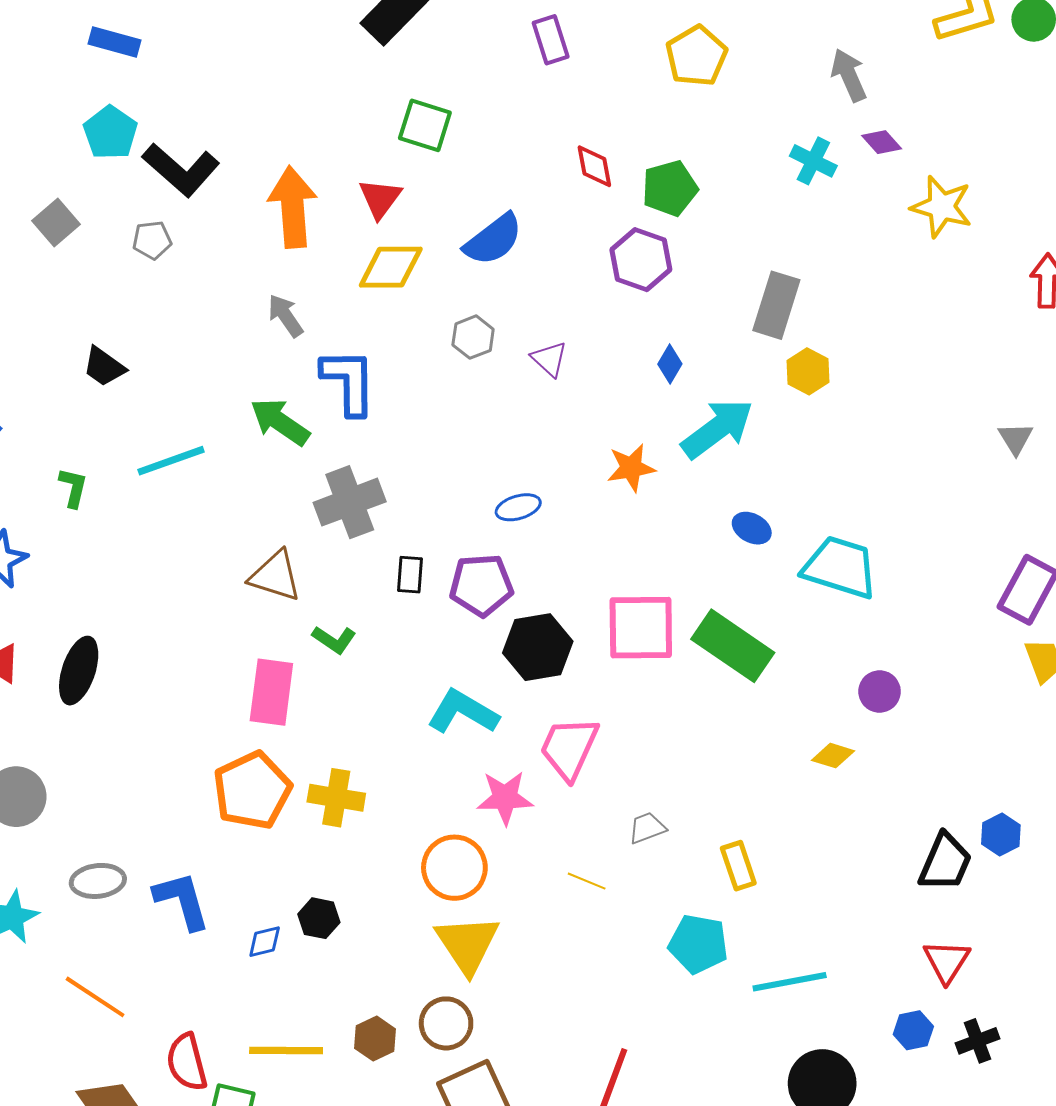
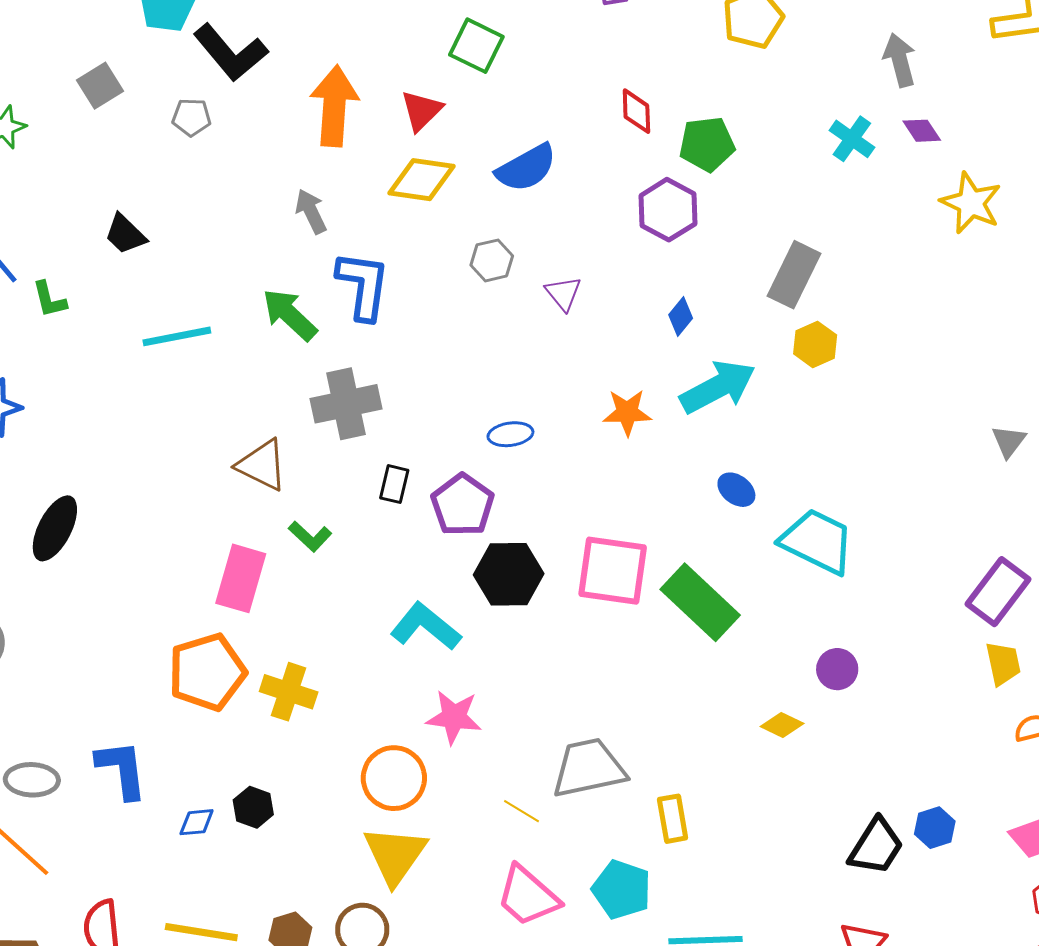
green L-shape: (73, 487) -> (49, 299), moved, turned 144
purple pentagon: (481, 585) -> (463, 505), turned 30
pink trapezoid: (569, 748) -> (528, 896), moved, turned -82
gray trapezoid: (647, 828) -> (589, 768), size x2.0
gray ellipse: (98, 881) -> (32, 780), moved

